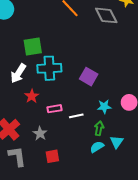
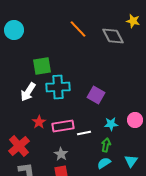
red star: (32, 96) -> (39, 122), moved
pink rectangle: (54, 109) -> (63, 126), size x1.5
gray star: (40, 133) -> (61, 154), moved
cyan triangle: (117, 142) -> (131, 161), moved

